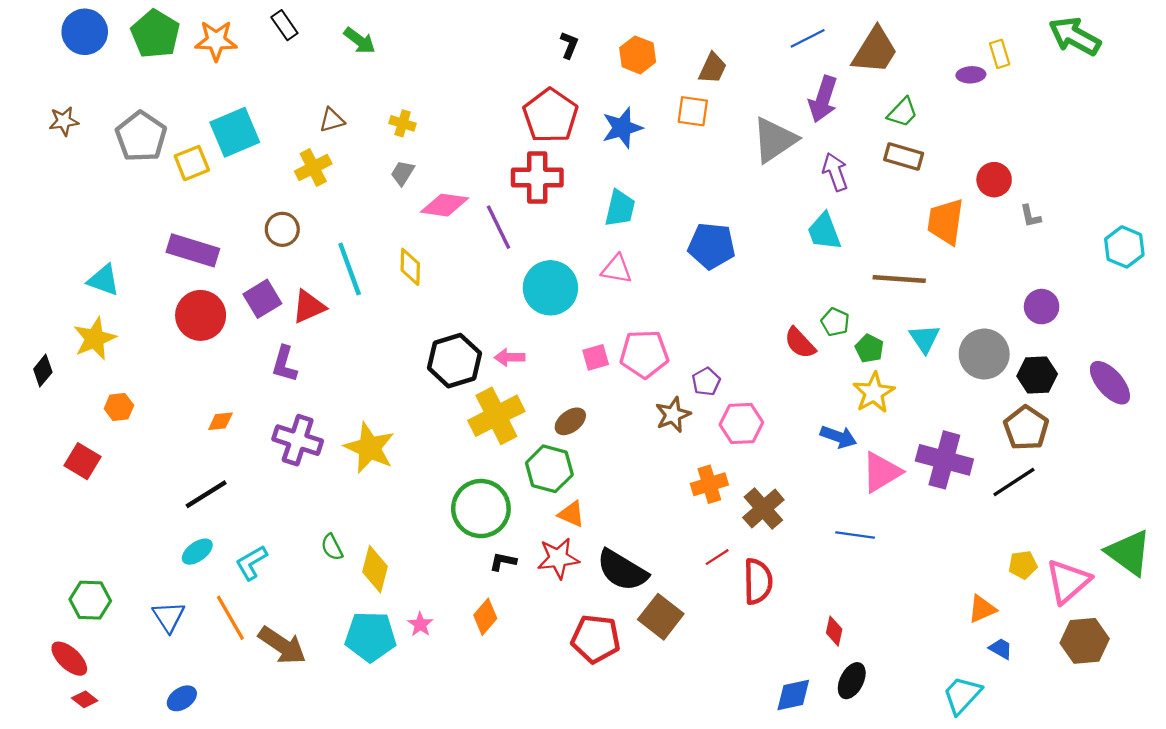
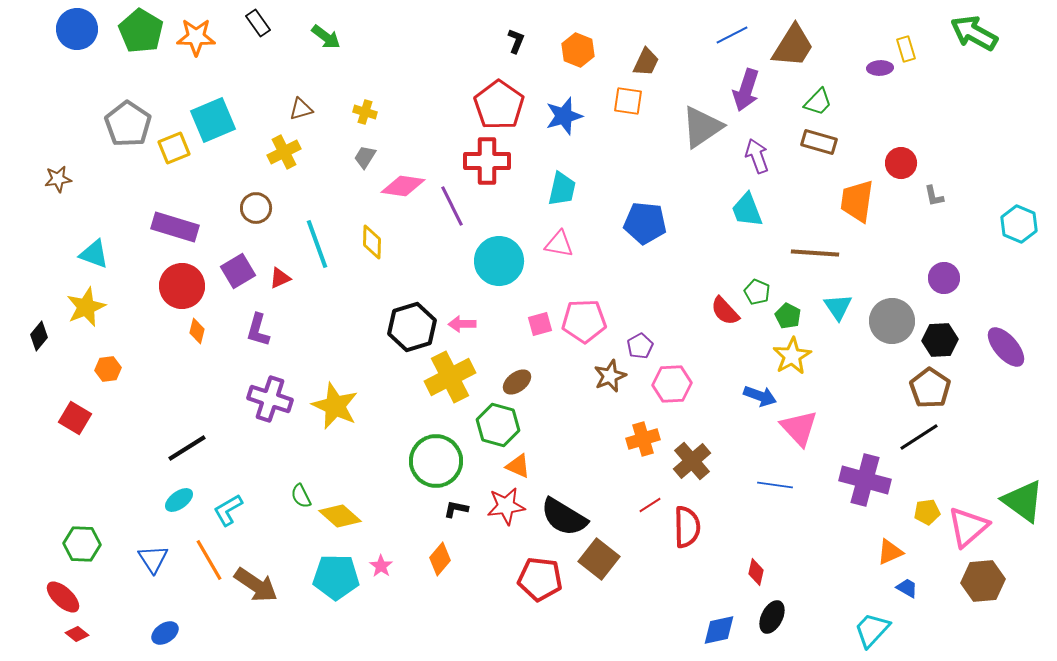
brown star: (64, 121) -> (58, 179), moved
red triangle: (309, 307) -> (280, 278), size x0.7
orange diamond: (220, 421) -> (197, 331), moved, turned -70
purple cross: (944, 460) -> (865, 480), moved
pink triangle: (882, 472) -> (799, 428), turned -42
yellow diamond: (375, 569) -> (340, 516), turned -63

